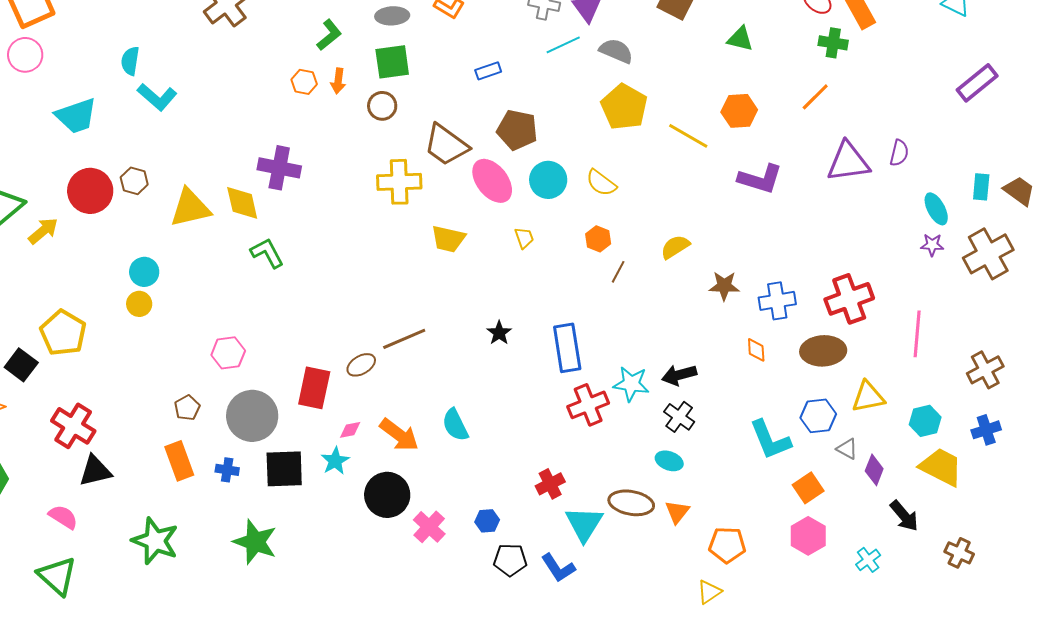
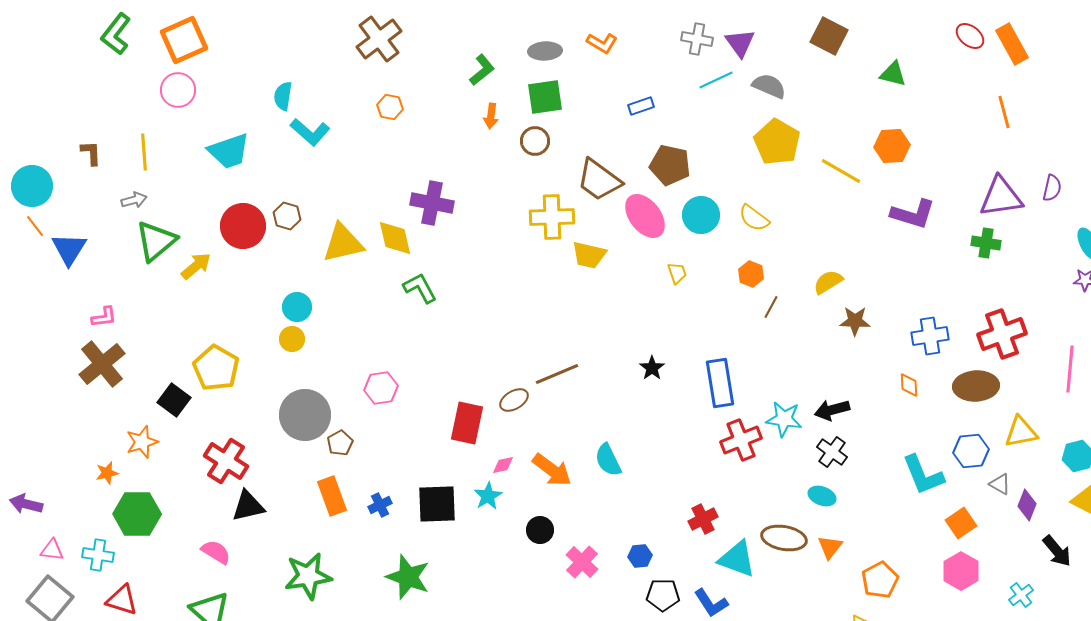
green cross: (833, 43) -> (986, 243), moved
orange hexagon: (304, 82) -> (390, 107), moved
orange line: (815, 97) -> (1004, 112), moved, turned -60
yellow trapezoid: (448, 239) -> (589, 255), moved
brown star: (724, 286) -> (855, 321), moved
gray circle: (252, 416) -> (305, 415), moved
blue cross: (227, 470) -> (380, 505), turned -35
black circle: (387, 495) -> (540, 530), size x0.6
cyan triangle: (584, 524) -> (737, 559), turned -42
green star: (155, 541) -> (308, 576), turned -30
orange pentagon: (727, 545) -> (880, 580), turned -30

